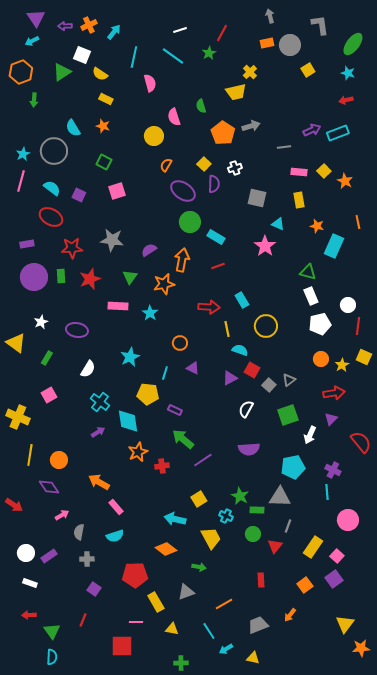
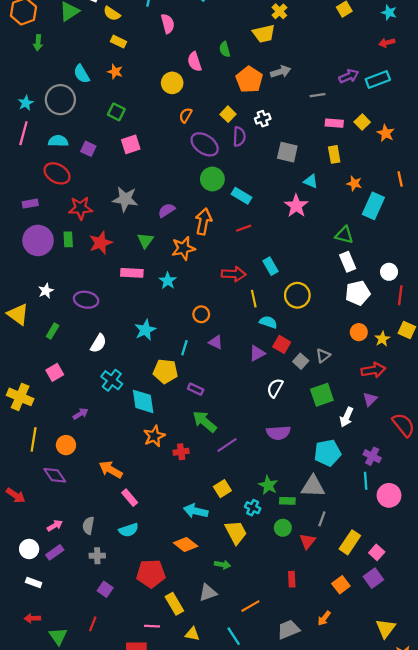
cyan semicircle: (52, 188) -> (58, 141), turned -36
purple arrow: (98, 432) -> (80, 414), moved
pink arrow: (62, 515) -> (55, 526), moved
pink circle: (348, 520) -> (389, 495), moved

